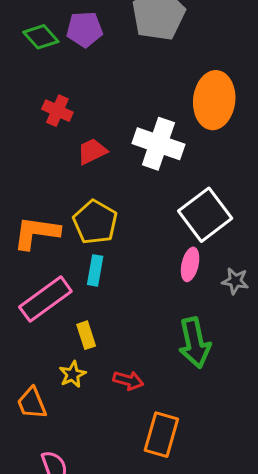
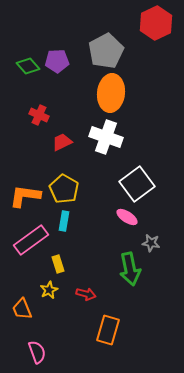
orange ellipse: (214, 100) -> (111, 93), moved
pink ellipse: (190, 264) -> (127, 217), turned -70
gray star: (235, 281) -> (151, 243), moved

